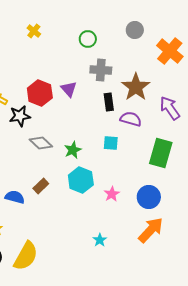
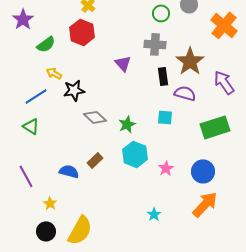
green circle: (88, 39) -> (161, 13), moved
red hexagon: (40, 93) -> (82, 32), moved
green rectangle: (161, 153) -> (215, 127), turned 56

